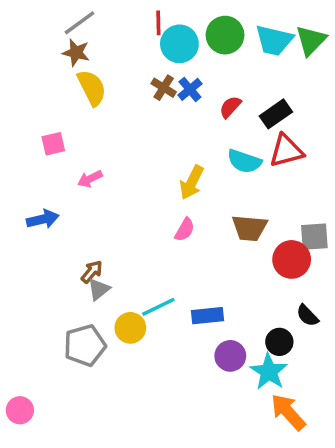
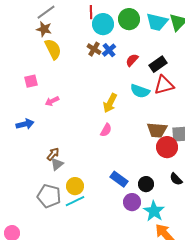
brown trapezoid: (250, 228) -> (157, 130), moved
cyan line: (158, 307) -> (75, 201), moved
blue rectangle: (207, 316) -> (119, 179), turned 42
black circle: (279, 342) -> (146, 184), moved
gray pentagon: (85, 345) -> (49, 196), turned 30

